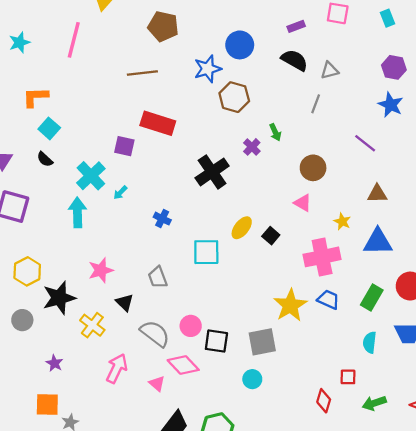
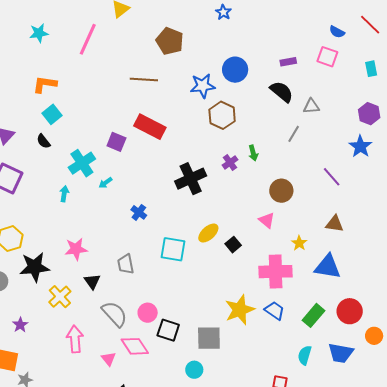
cyan arrow: (77, 212) -> (64, 194), size x0.6
pink arrow: (117, 368) -> (75, 339), turned -40

